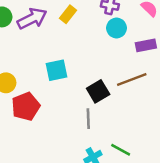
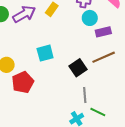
purple rectangle: (146, 45) -> (103, 32), moved
gray line: (88, 119) -> (85, 95), moved

